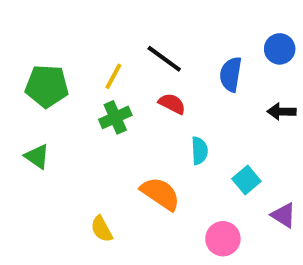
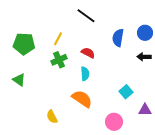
blue circle: (280, 49) -> (145, 33), moved
black line: (164, 59) -> (86, 16), moved
cyan semicircle: (199, 151) -> (85, 74), moved
purple triangle: (284, 215) -> (145, 110), turned -32

